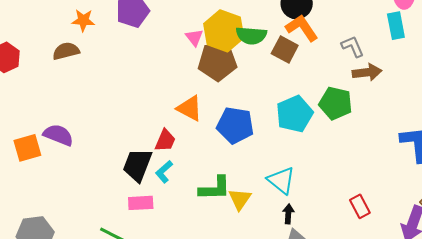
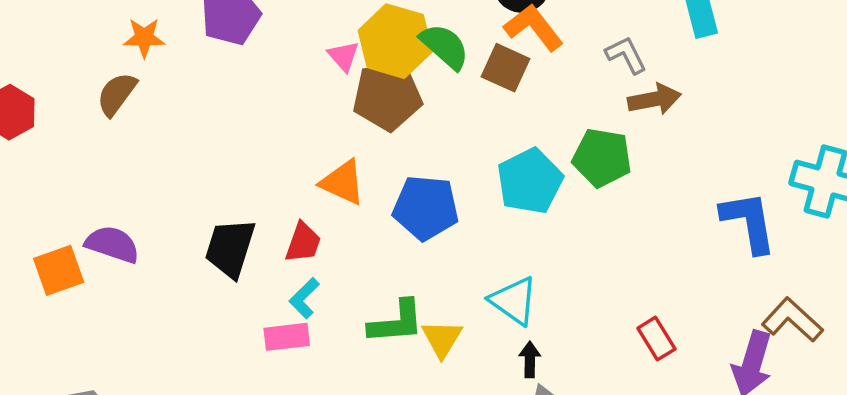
green semicircle: (251, 35) -> (445, 46), turned -140
brown semicircle: (66, 51) -> (117, 94), turned -36
black trapezoid: (137, 165) -> (230, 248), moved
pink rectangle: (141, 203) -> (287, 337), moved

